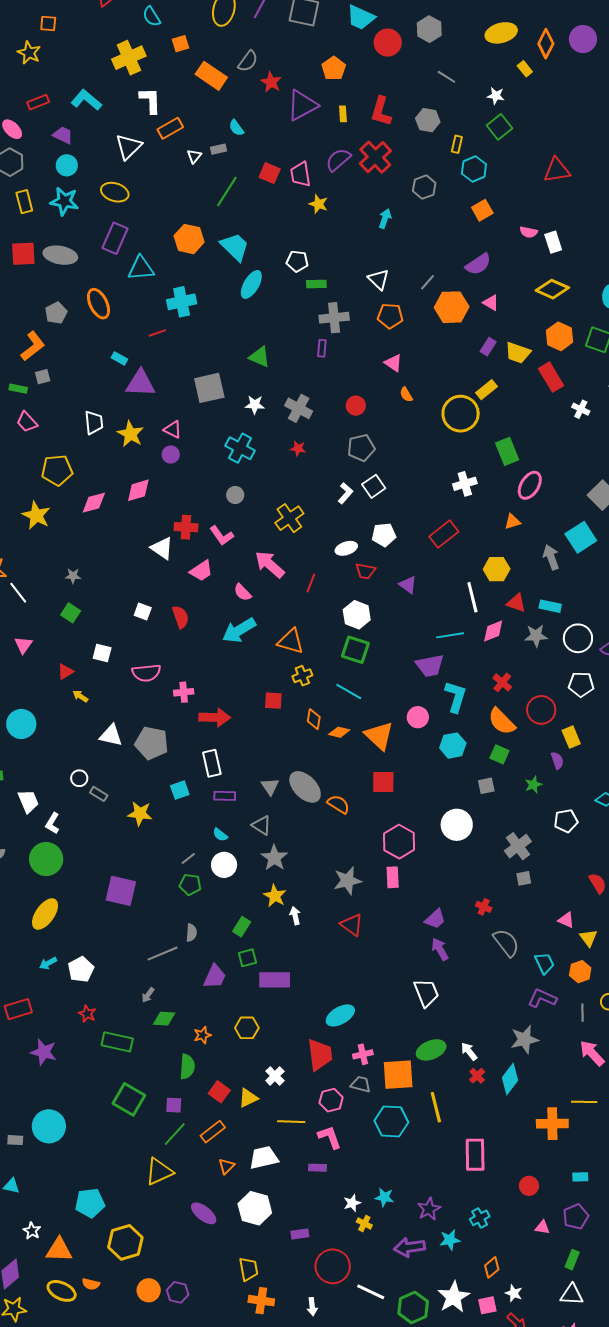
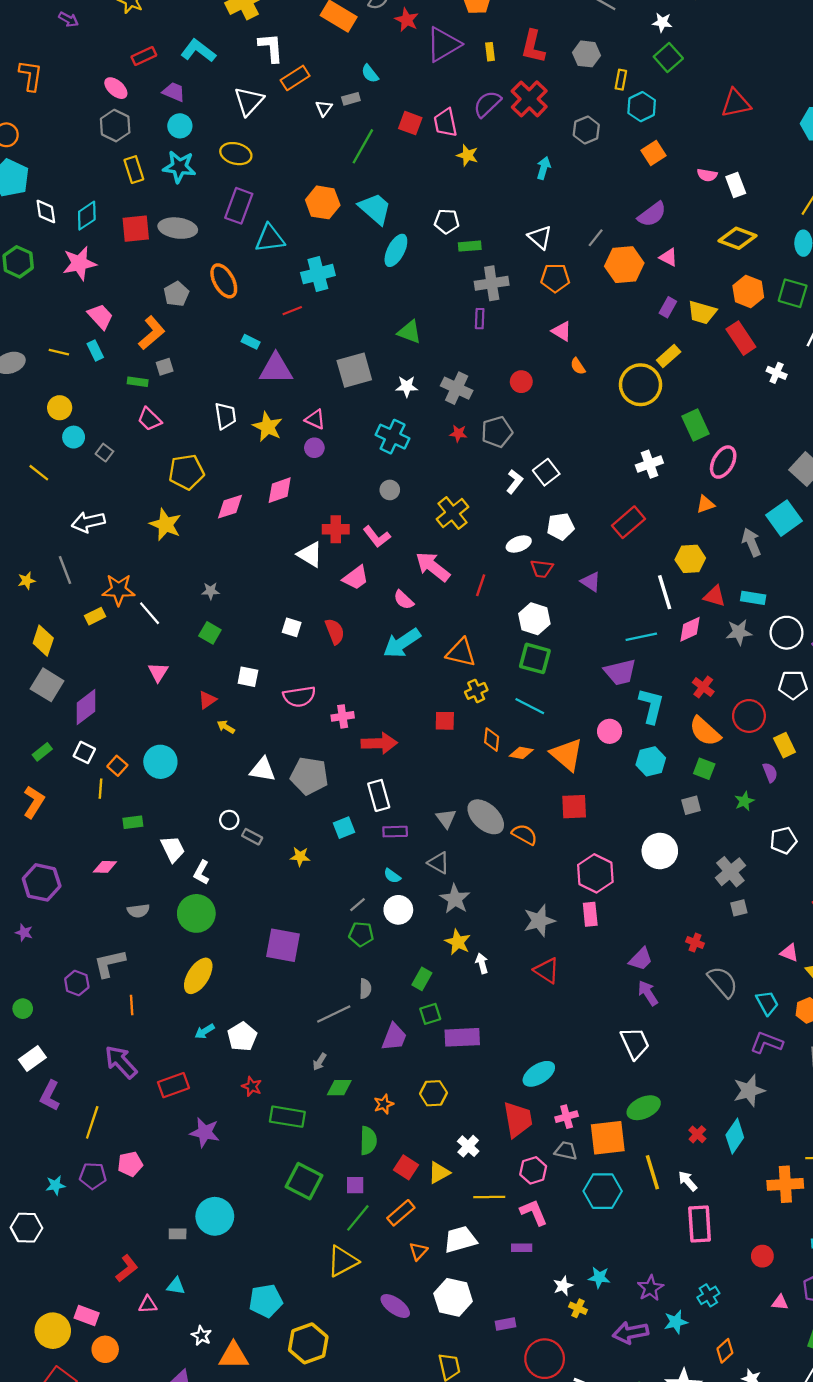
gray pentagon: (361, 448) -> (497, 432), moved
yellow star: (140, 814) -> (300, 857), size x0.7
white arrow: (469, 1051) -> (688, 1181), moved

